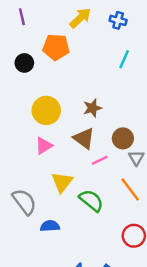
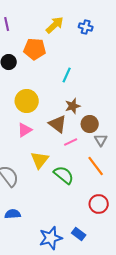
cyan line: (124, 59) -> (67, 75), moved
brown star: (92, 108) -> (73, 106), moved
blue semicircle: (50, 226) -> (13, 214), moved

